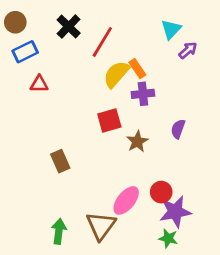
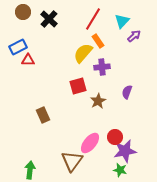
brown circle: (15, 22) -> (23, 12), moved
red line: (102, 42) -> (93, 19), moved
blue rectangle: (25, 52) -> (18, 47), moved
orange rectangle: (137, 69) -> (98, 41), moved
green arrow: (59, 231) -> (30, 170), moved

